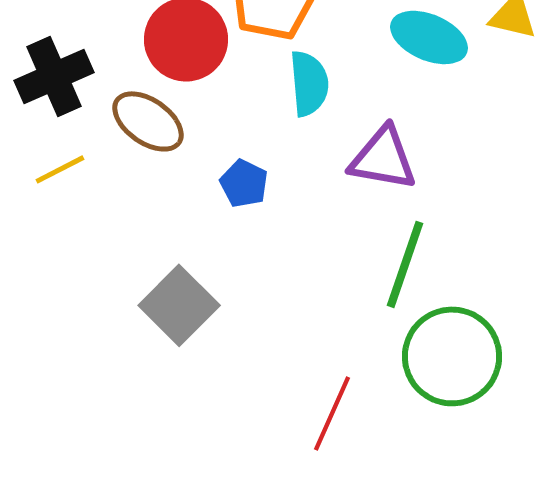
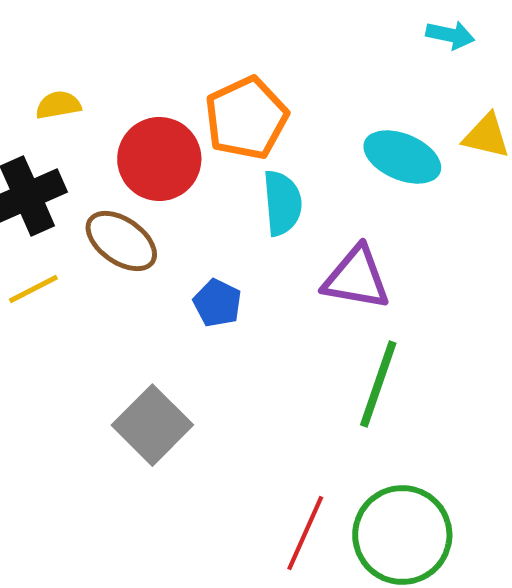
green circle: (452, 356) -> (402, 535), moved

